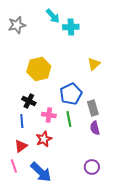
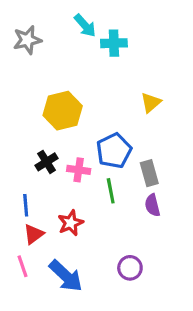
black cross: (29, 101) -> (47, 162), turned 32
pink cross: (49, 115) -> (79, 170), moved
blue line: (22, 121) -> (26, 205), moved
purple circle: (92, 167) -> (130, 268), moved

